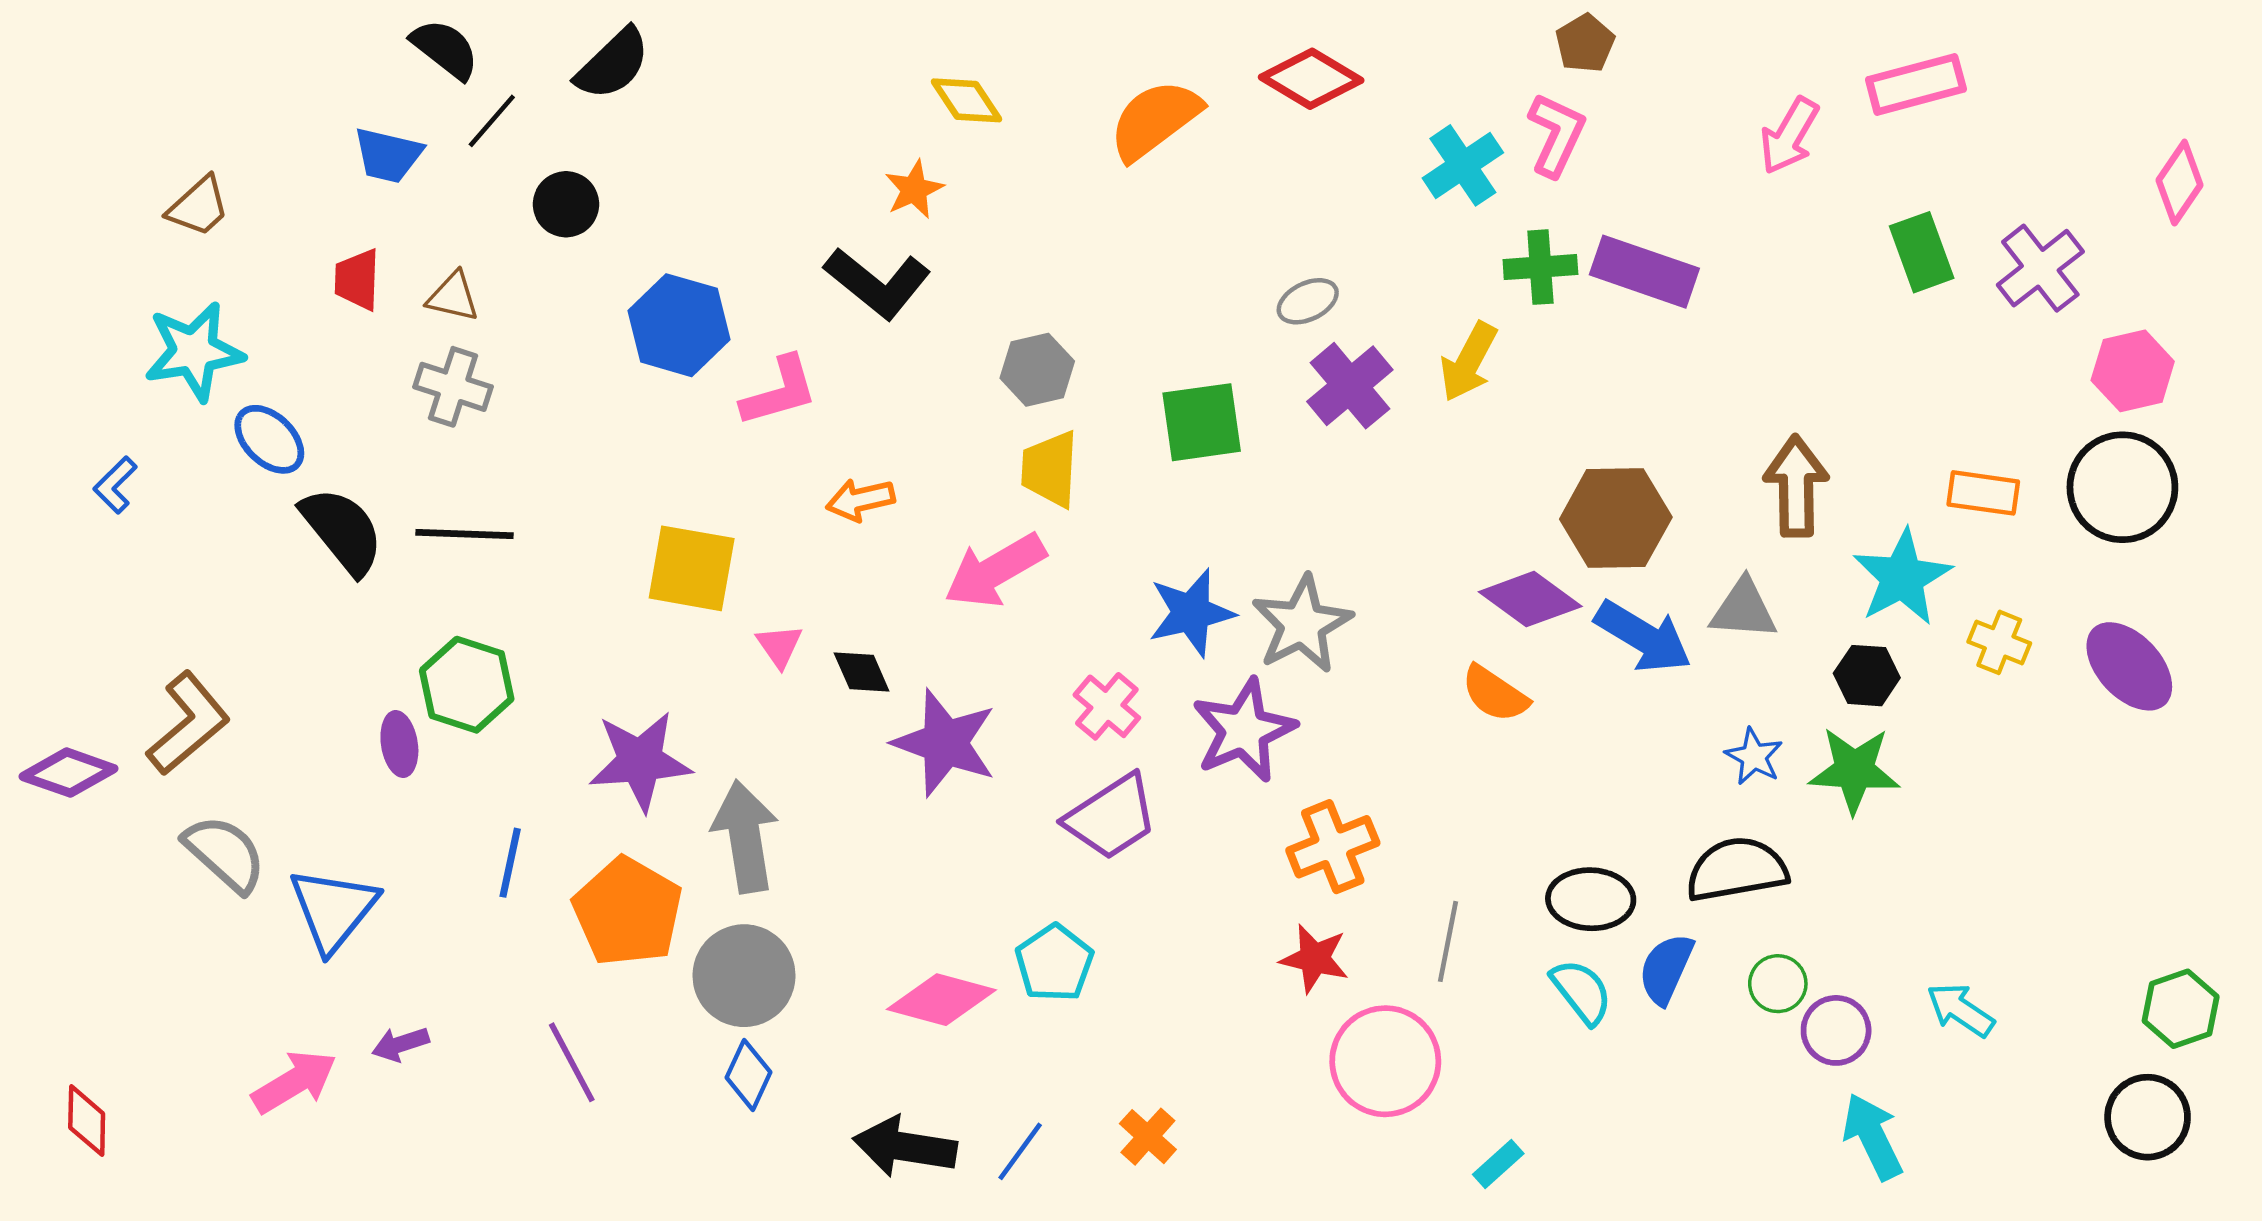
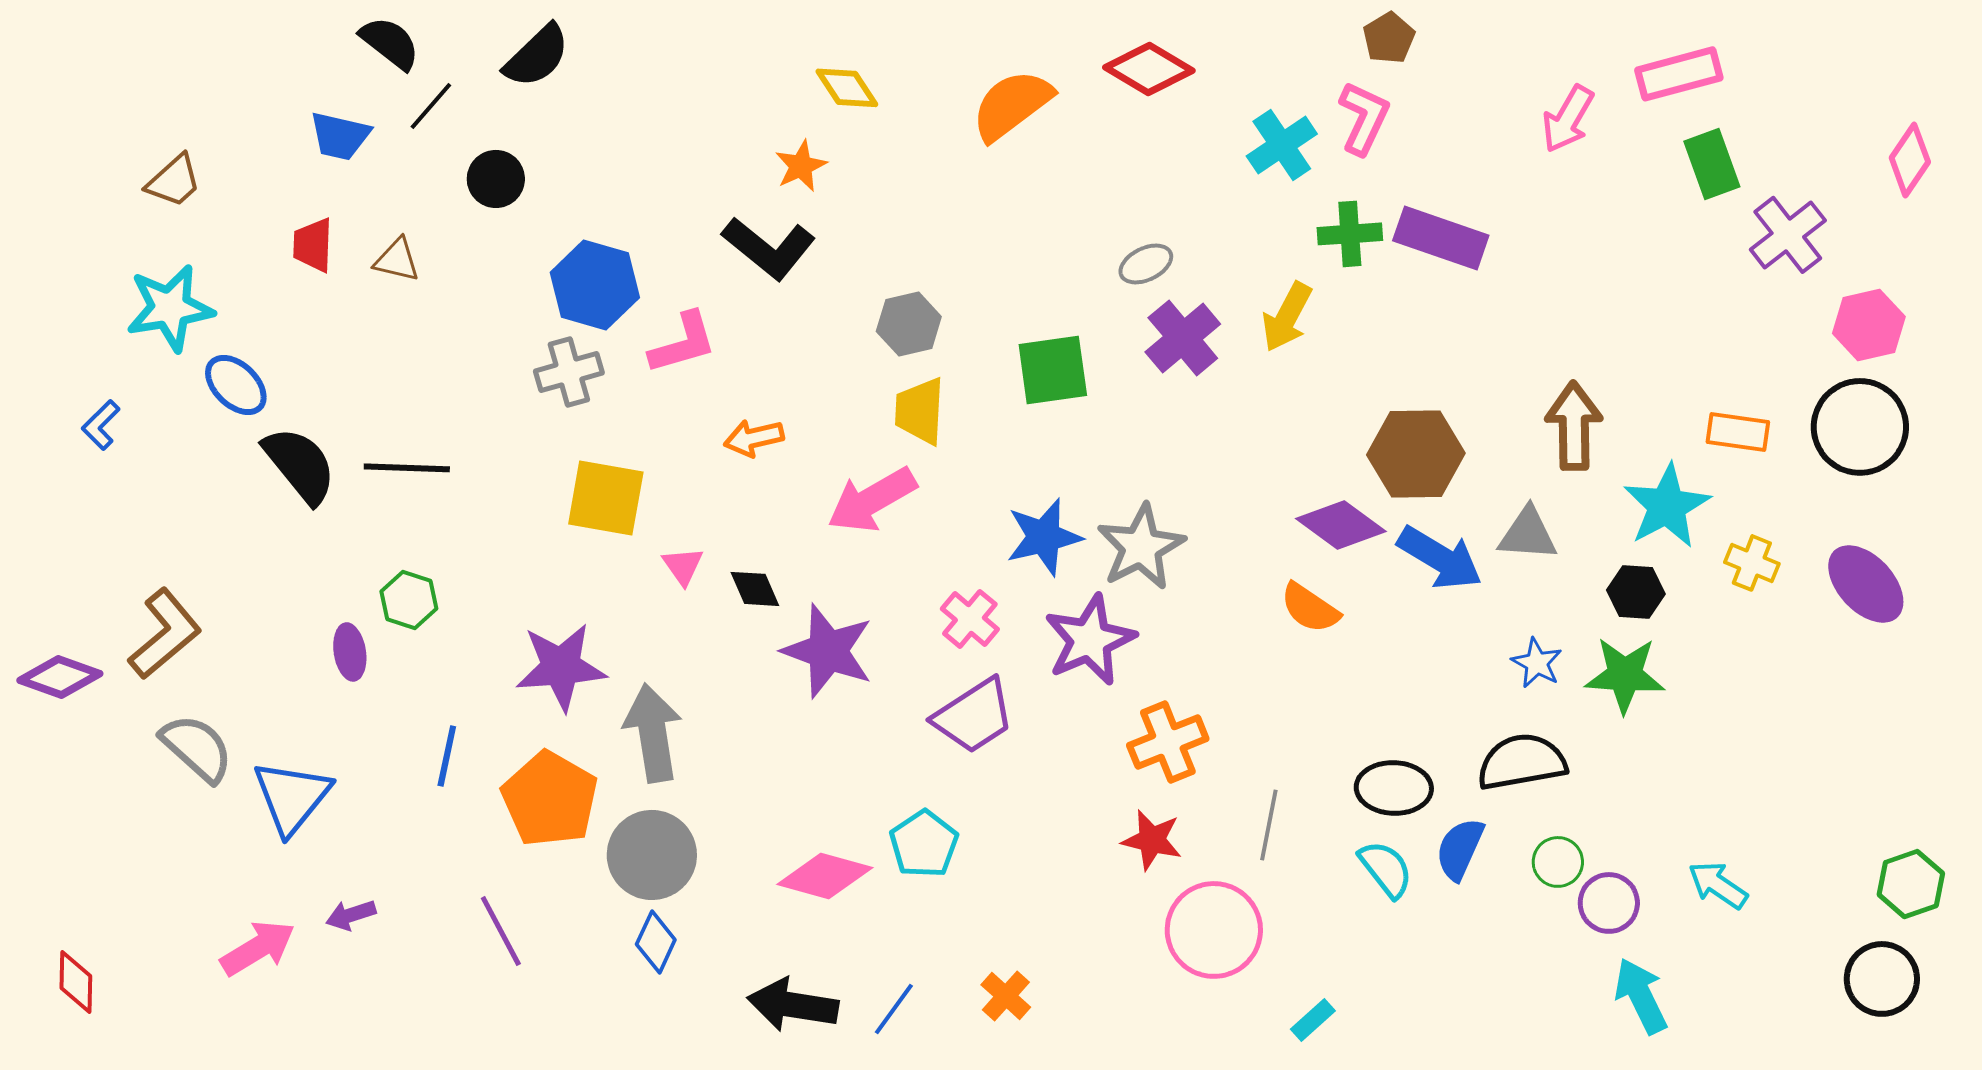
green rectangle: (1922, 252) -> (1712, 164), moved
gray cross: (453, 387) -> (569, 372), moved, turned -34
green hexagon: (467, 685) -> (409, 600), size x0.7

